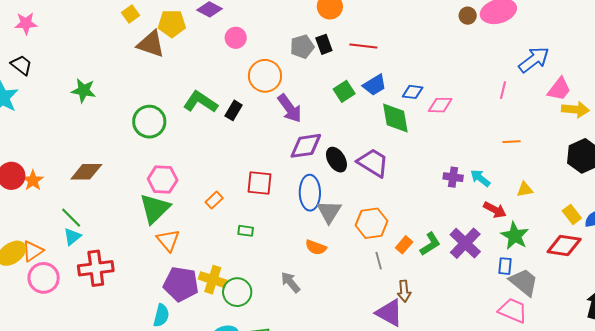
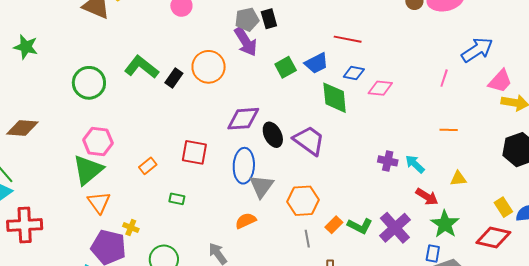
red line: (363, 46) -> (348, 39), moved
orange circle: (265, 76) -> (209, 67), moved
purple arrow: (290, 108) -> (246, 42), moved
green L-shape: (430, 244) -> (360, 226), turned 55
orange semicircle: (316, 247) -> (246, 221), turned 130
yellow cross: (213, 280) -> (131, 227), moved, size x0.6

